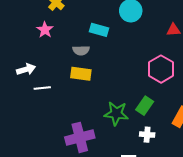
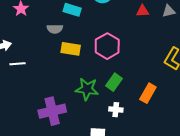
pink hexagon: (161, 69) -> (107, 46), moved
yellow rectangle: (81, 74) -> (71, 49), moved

